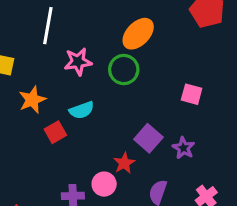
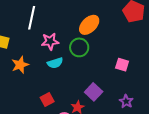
cyan semicircle: (82, 110) -> (55, 63), moved
red square: (55, 132) -> (47, 99), moved
purple star: (183, 148) -> (126, 101), moved

